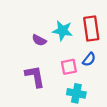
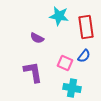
cyan star: (63, 31) -> (59, 16), moved
pink square: (69, 67) -> (65, 63), turned 35

